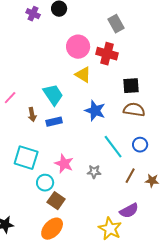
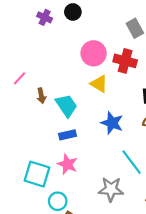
pink line: (10, 98) -> (20, 78), moved
brown arrow: (32, 115) -> (41, 96), moved
pink star: (64, 164) -> (67, 164), moved
gray star: (94, 172) -> (111, 189), size x1.6

